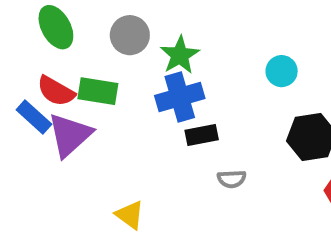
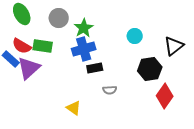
yellow triangle: (130, 215) -> (74, 108), moved

